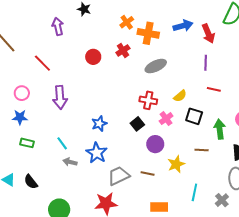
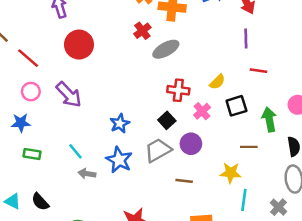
red circle: (93, 57) -> (79, 45), moved, size x1.5
red line: (42, 63) -> (28, 58), moved
gray ellipse: (156, 66) -> (166, 49), moved
pink circle: (22, 93) -> (31, 92), moved
purple arrow: (60, 97) -> (69, 95), turned -35
black square: (194, 116) -> (236, 106), turned -30
yellow star: (176, 164) -> (231, 173), moved, turned 30
gray trapezoid: (119, 176) -> (158, 150), moved

